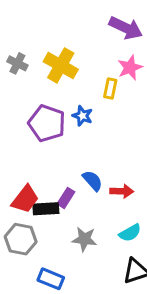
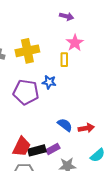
purple arrow: (126, 28) -> (67, 16), size x0.6
yellow cross: (61, 65) -> (27, 51), turned -30
purple rectangle: (66, 198) -> (53, 149), moved, turned 40

